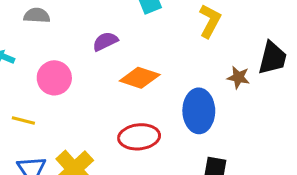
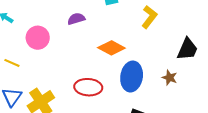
brown star: (238, 77) -> (170, 78), moved
orange diamond: (140, 78) -> (111, 48), moved

